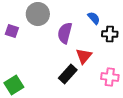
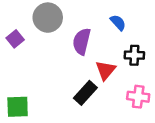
purple square: (12, 31) -> (15, 39), turned 32
black cross: (110, 34) -> (134, 55), moved
green square: (14, 85) -> (18, 107), turned 30

